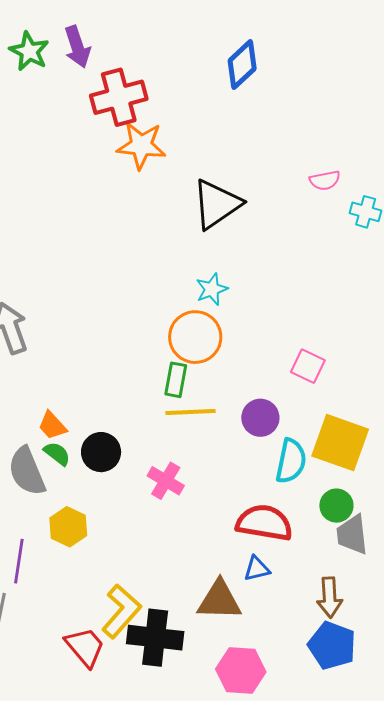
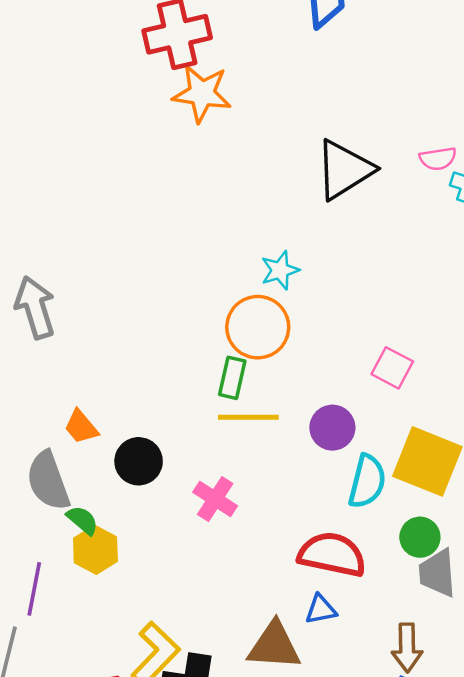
pink semicircle: (325, 180) -> (438, 159), moved
black triangle: (217, 204) -> (344, 170), moved
green semicircle: (57, 454) -> (82, 520), moved

